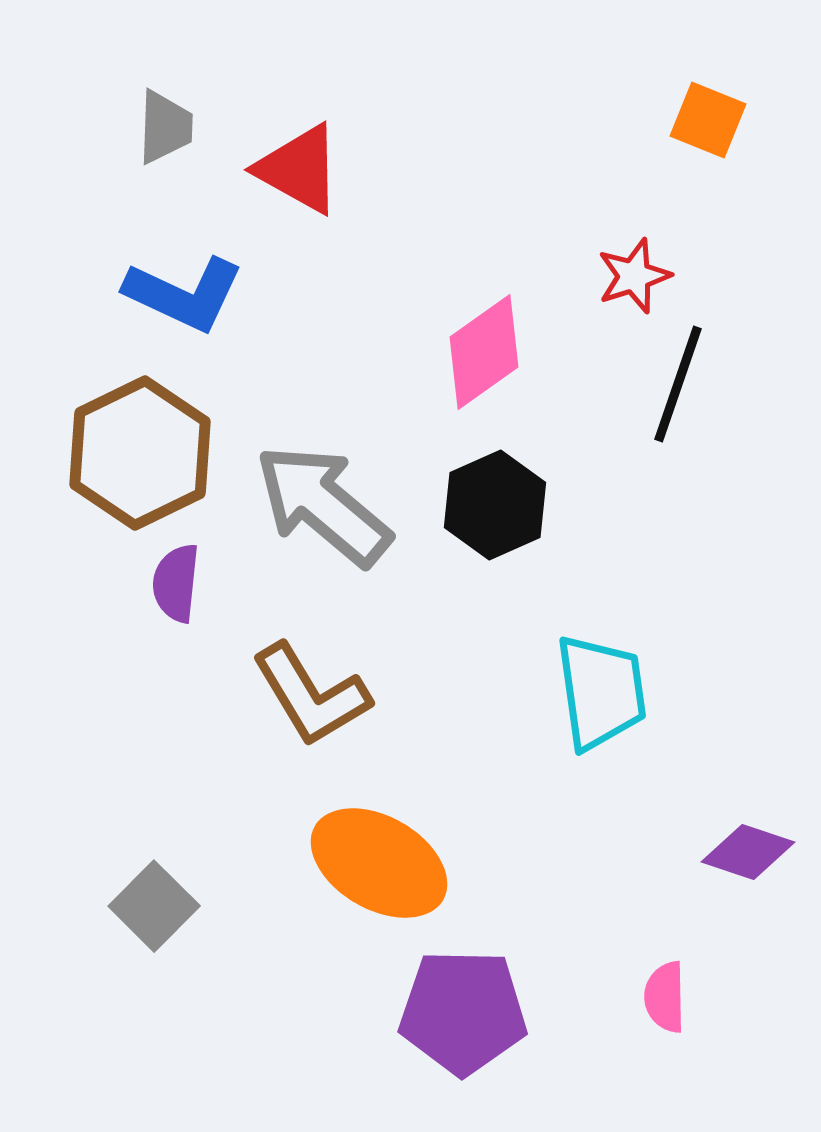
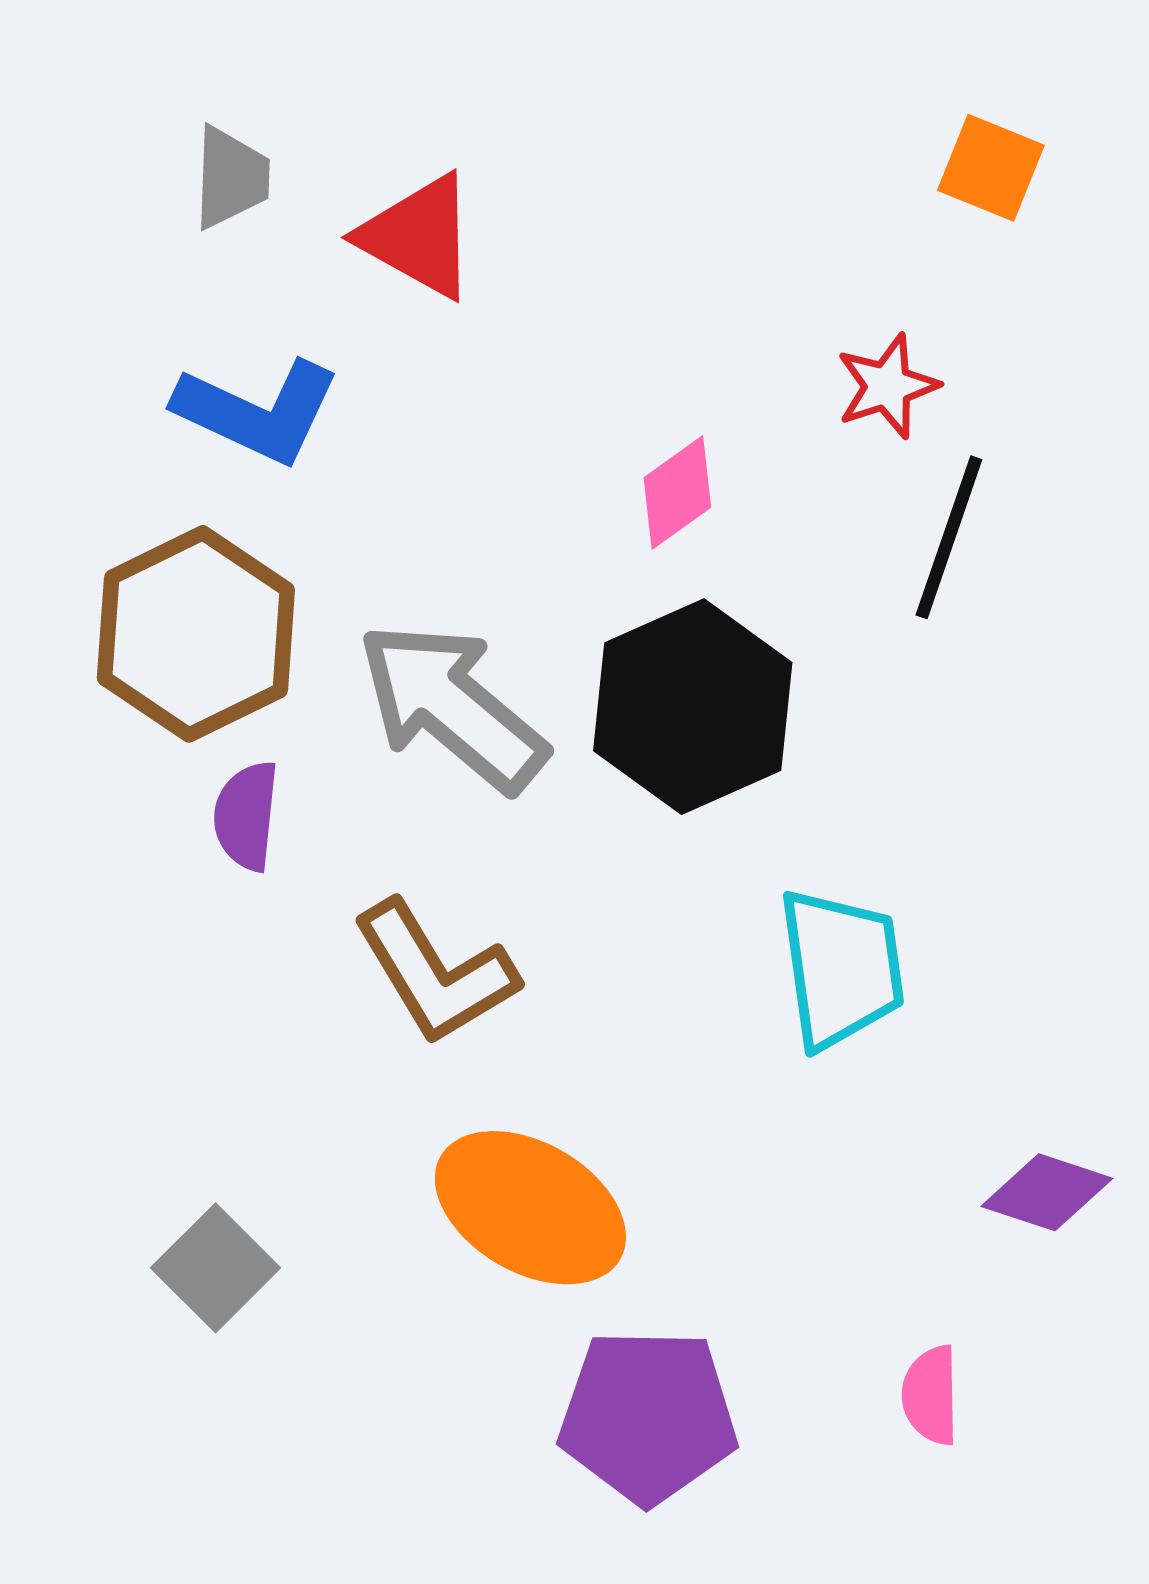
pink diamond: (484, 352) -> (677, 492), size x0.7
black hexagon: (495, 505) -> (693, 707), size x1.4

